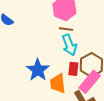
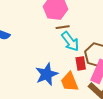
blue star: (38, 70) -> (47, 74), turned 30

